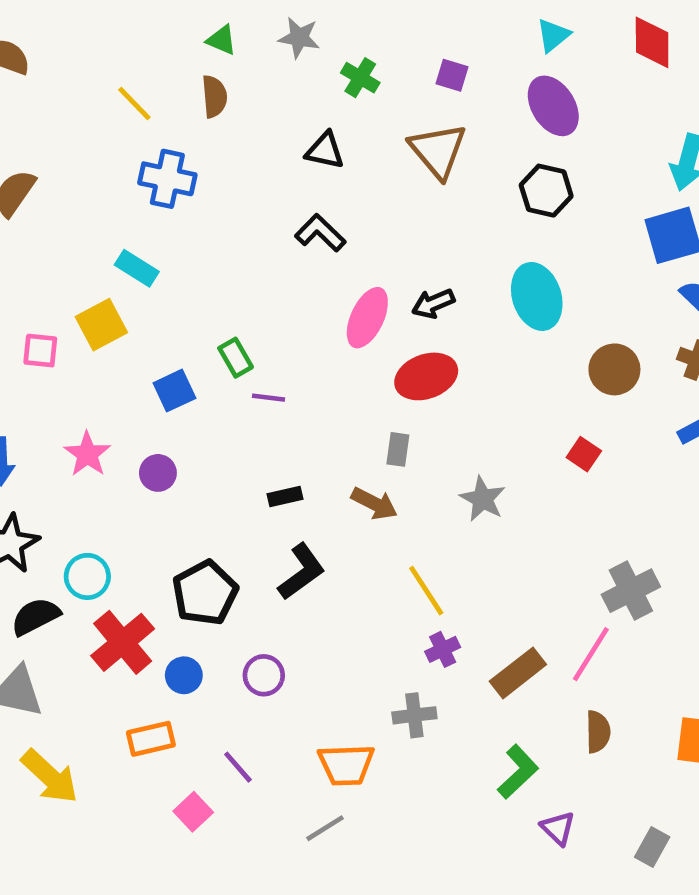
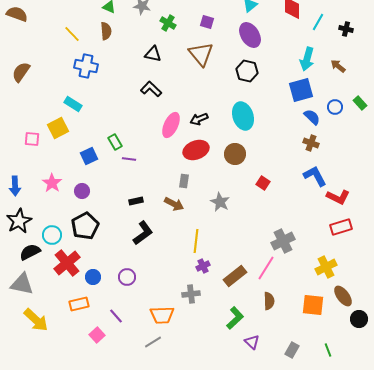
brown circle: (614, 369) -> (235, 154), moved
yellow line: (426, 591) -> (196, 241), turned 40
black pentagon: (205, 593) -> (85, 226), moved

